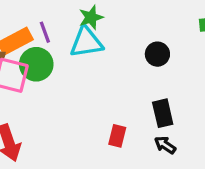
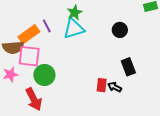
green circle: (36, 64) -> (44, 75), moved
black arrow: (165, 145) -> (115, 87), moved

